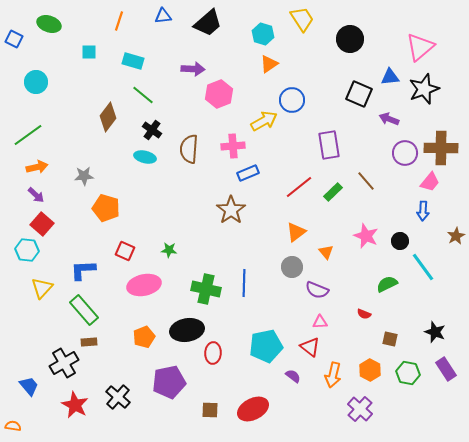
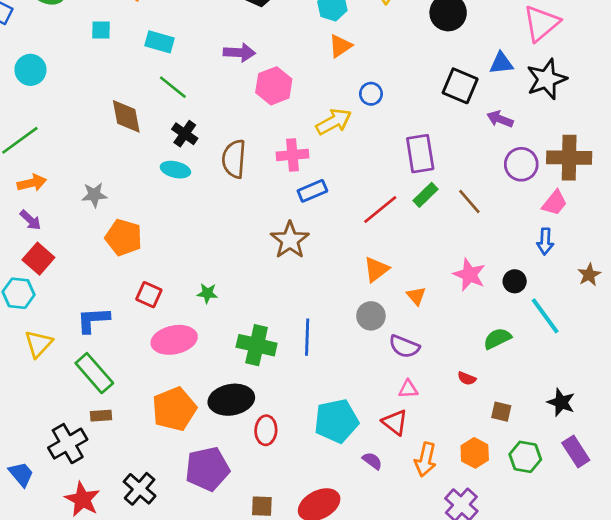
blue circle: (292, 100) -> (371, 94), size x0.7
brown diamond: (108, 117) -> (126, 116), turned -48
green rectangle: (333, 192) -> (425, 195), moved
orange pentagon: (144, 337) -> (174, 409), size x1.5

